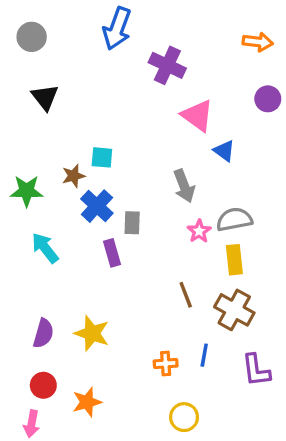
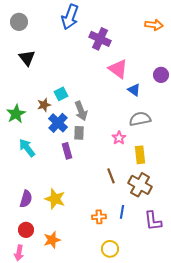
purple circle: (268, 99) -> (161, 75), moved
cyan square: (102, 157) -> (61, 94), turned -32
gray arrow: (184, 186) -> (81, 111), moved
green star: (27, 191) -> (16, 114), turned -30
gray semicircle: (234, 219) -> (140, 119), moved

